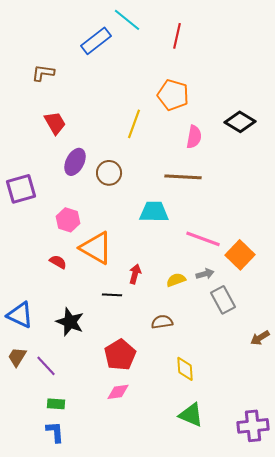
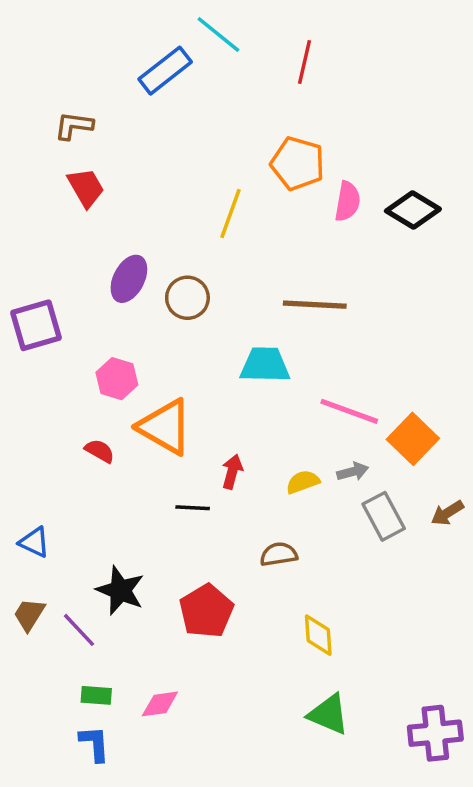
red trapezoid: (55, 123) -> (86, 188), moved
pink semicircle: (194, 137) -> (348, 201), moved
blue triangle: (20, 315) -> (34, 542), size x0.7
black star: (70, 322) -> (120, 590), moved
brown arrow: (260, 338) -> (447, 513), moved
pink diamond: (118, 392) -> (160, 704), moved

